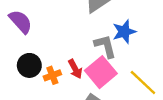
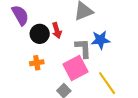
black circle: (29, 65) -> (40, 34), moved
red arrow: (75, 69) -> (57, 30), moved

